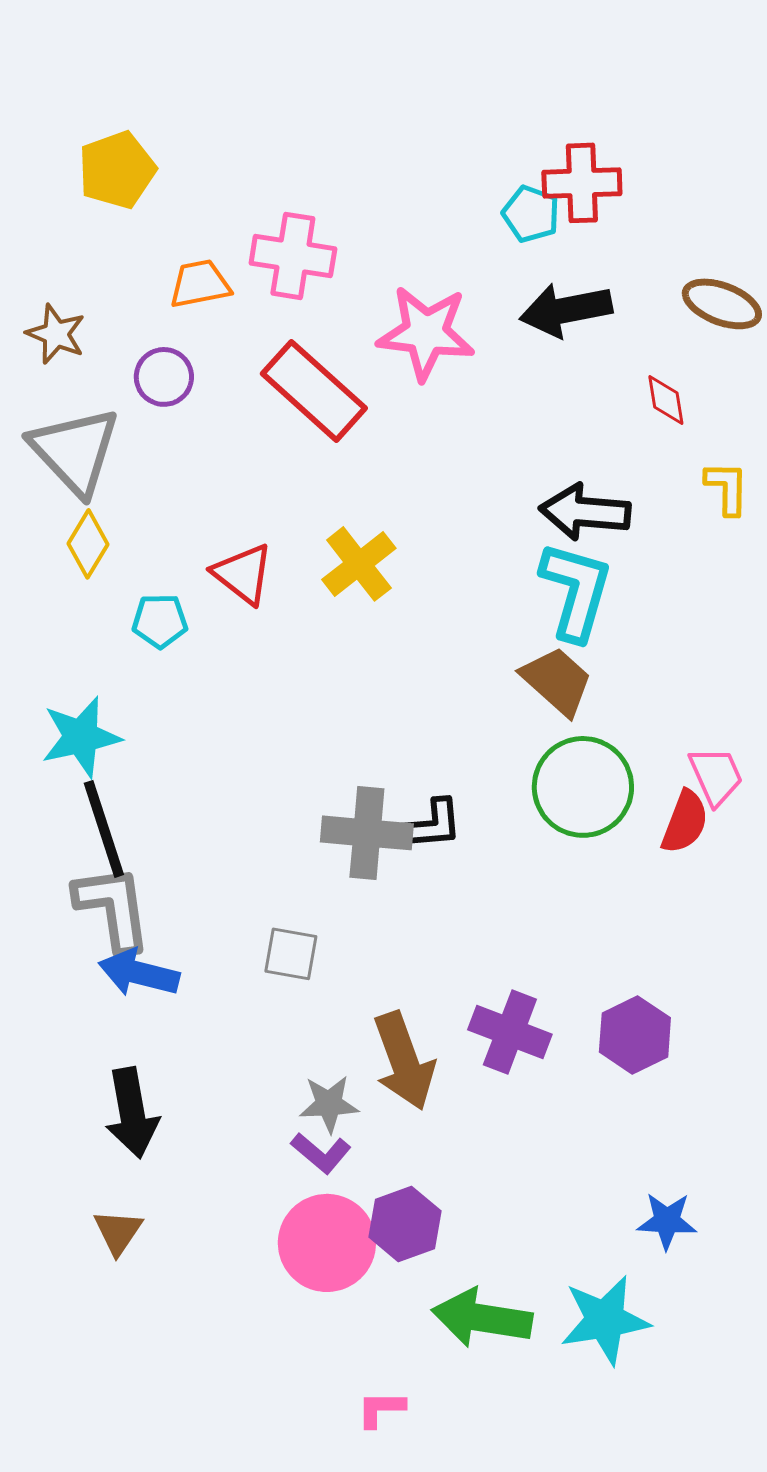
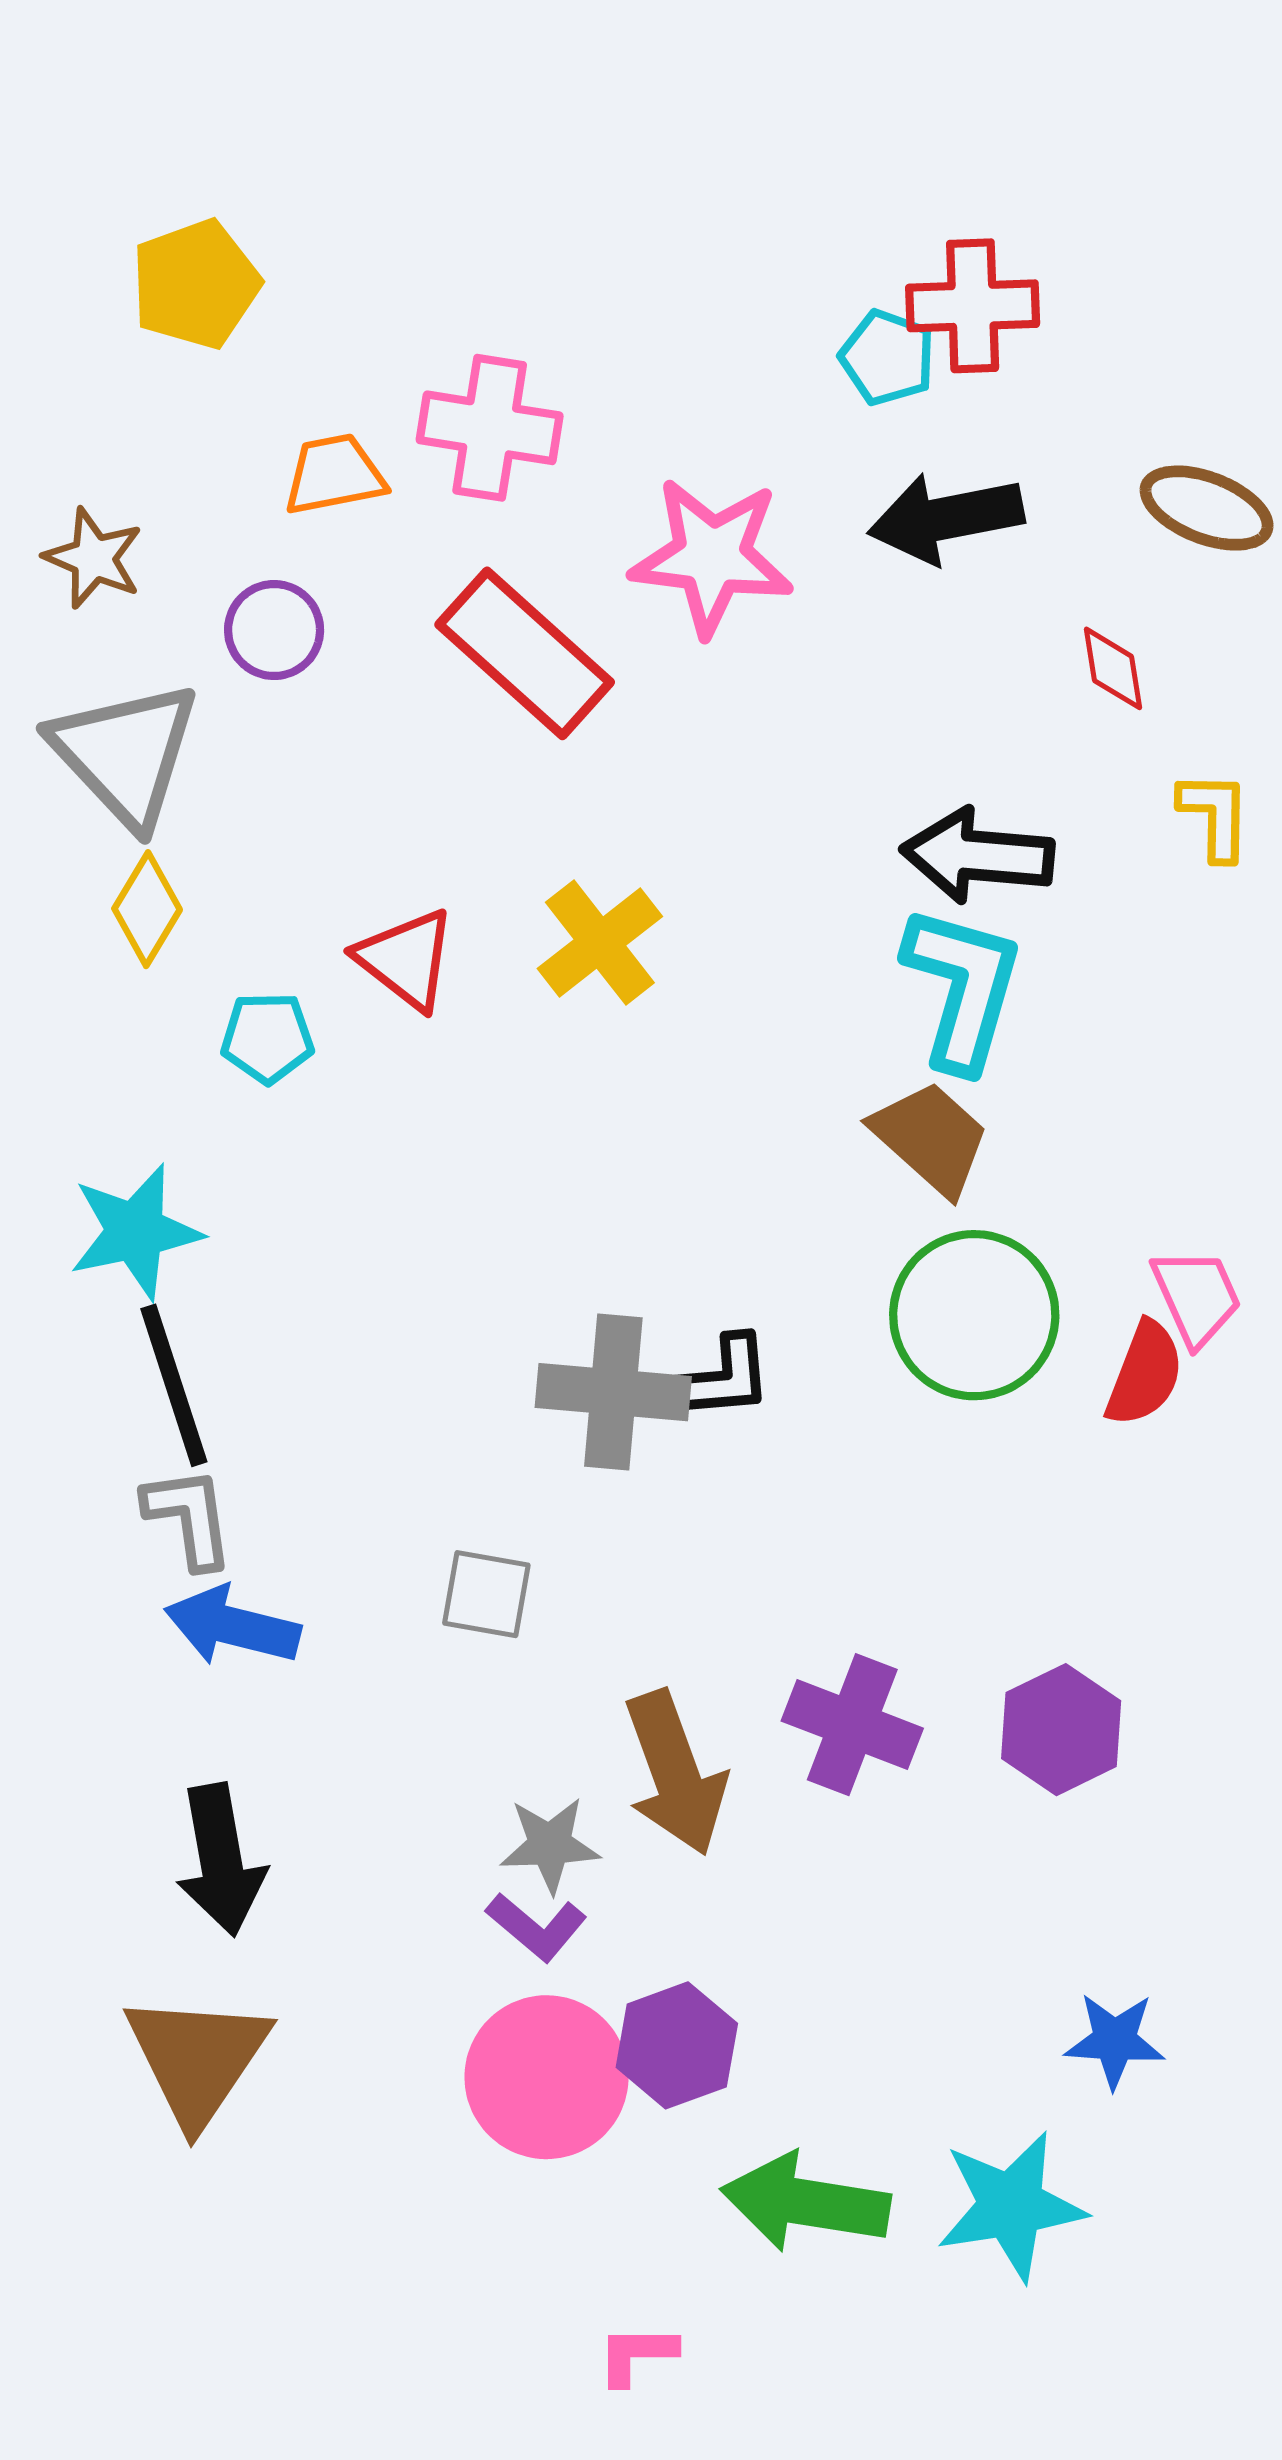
gray L-shape: (113, 908) -> (189, 1517), size x0.7
brown triangle: (118, 1232) -> (197, 2059), size x1.8

